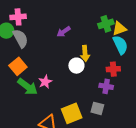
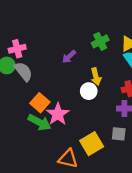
green cross: (106, 24) -> (100, 41), moved
orange square: (18, 66) -> (40, 103), moved
pink star: (45, 82) -> (58, 114), size x1.5

